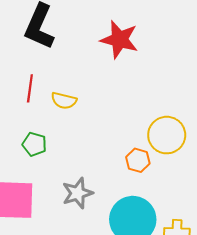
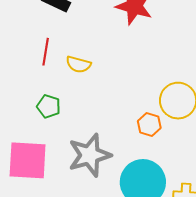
gray star: (77, 193) -> (90, 155), size x1.4

